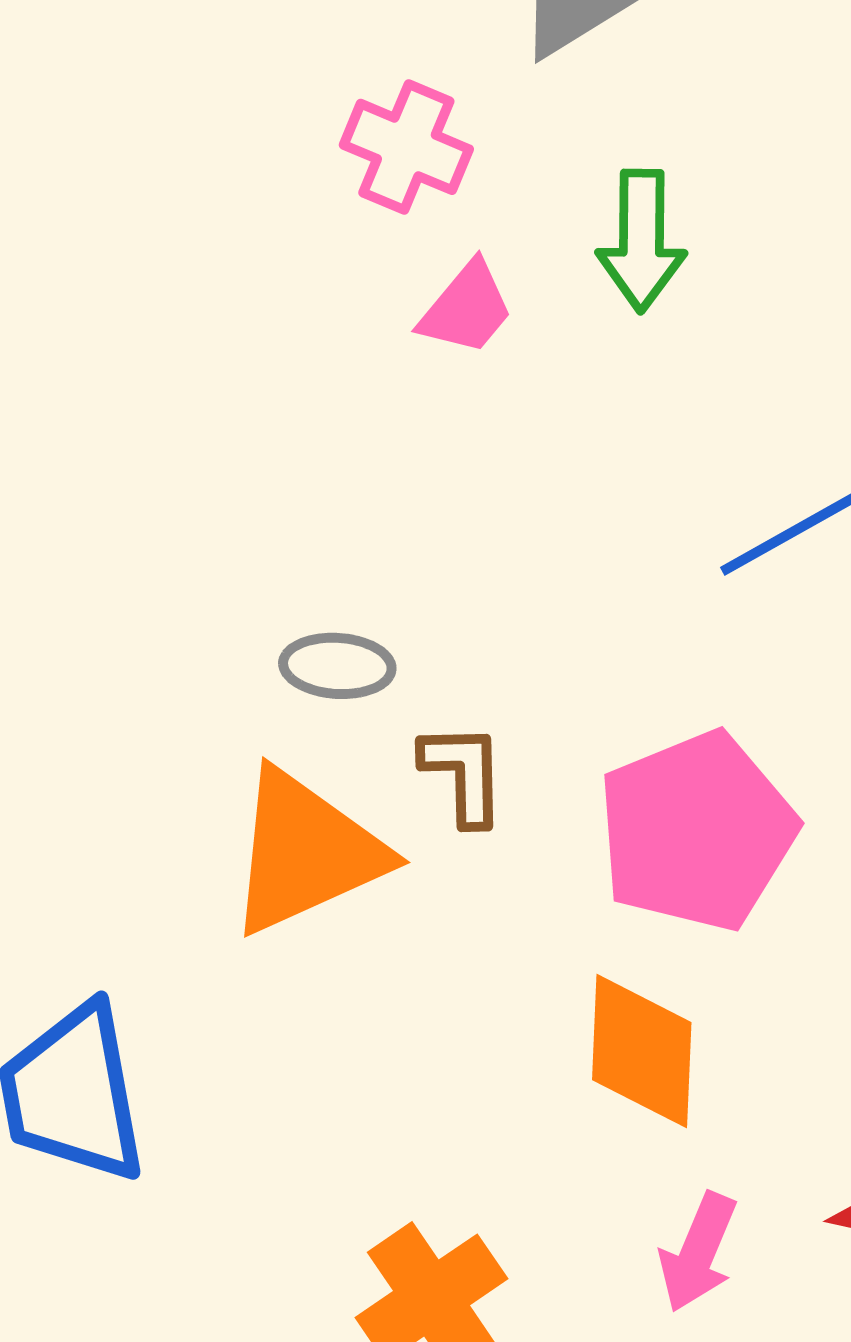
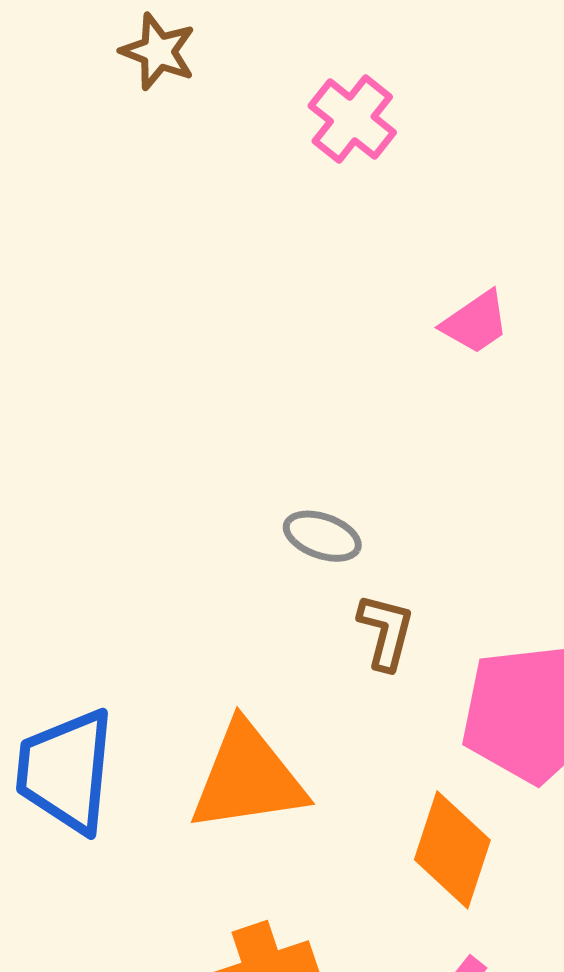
pink cross: (406, 147) -> (352, 119), moved
orange triangle: (306, 852) -> (248, 778), moved

